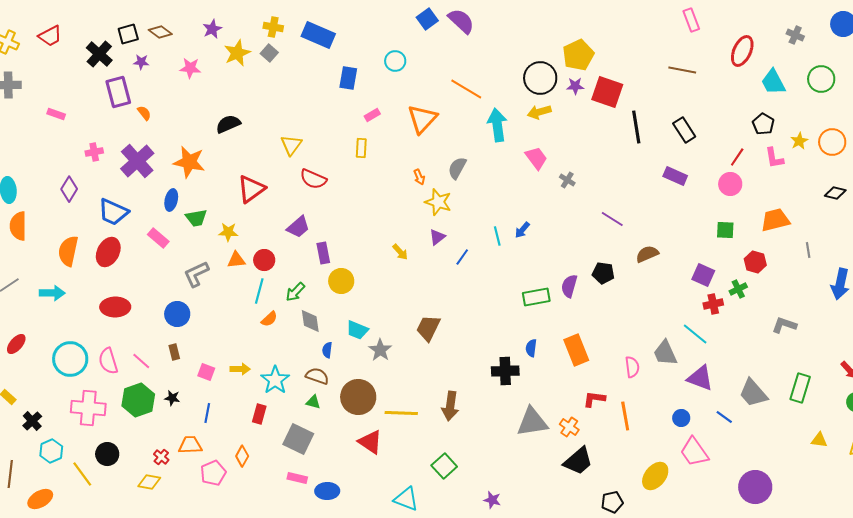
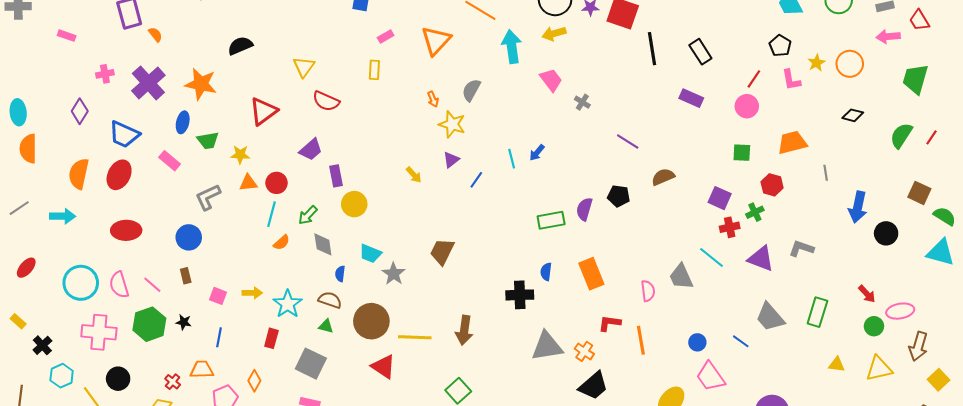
purple triangle: (700, 378) -> (761, 259), moved

